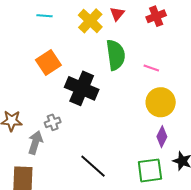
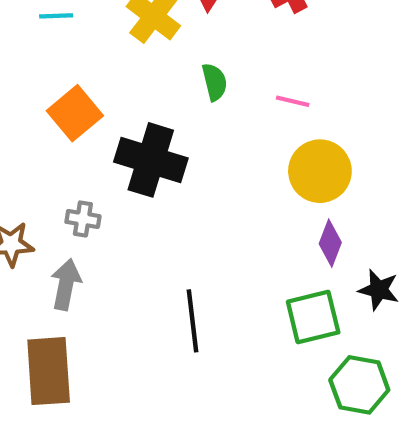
green semicircle: (116, 55) -> (215, 82), size x0.6
gray cross: (53, 122) -> (83, 219), moved, turned 35
black line: (93, 166) -> (193, 321), turned 48

